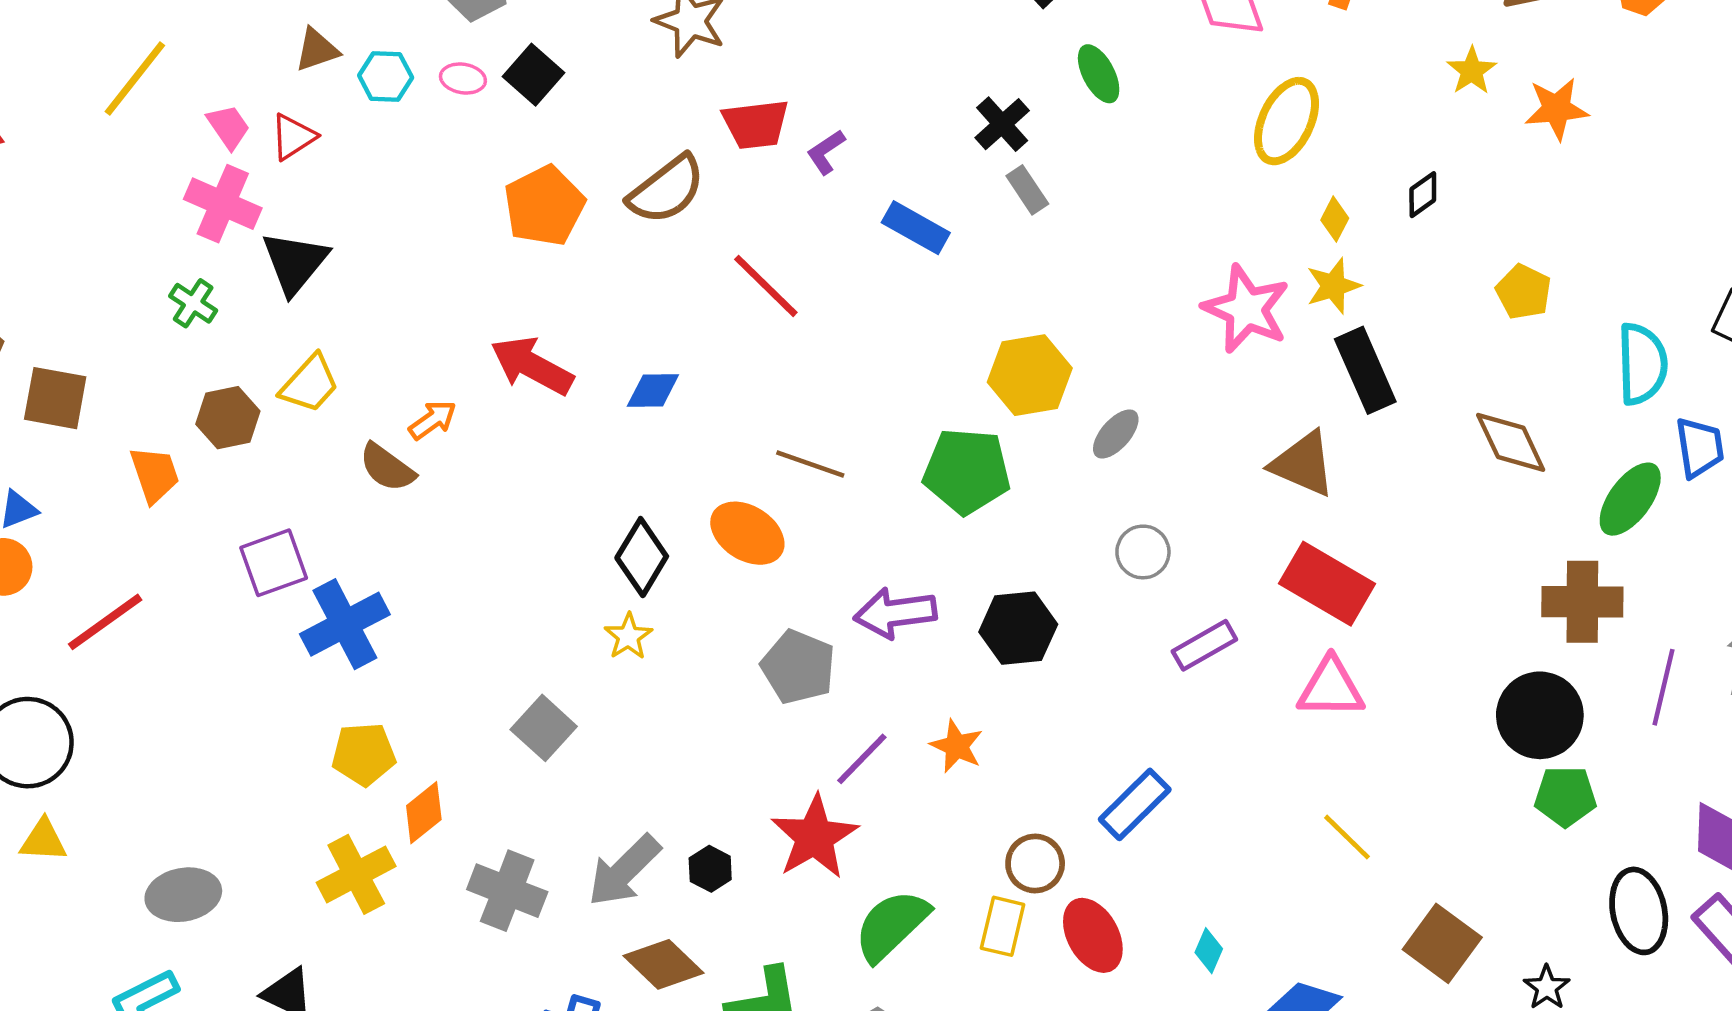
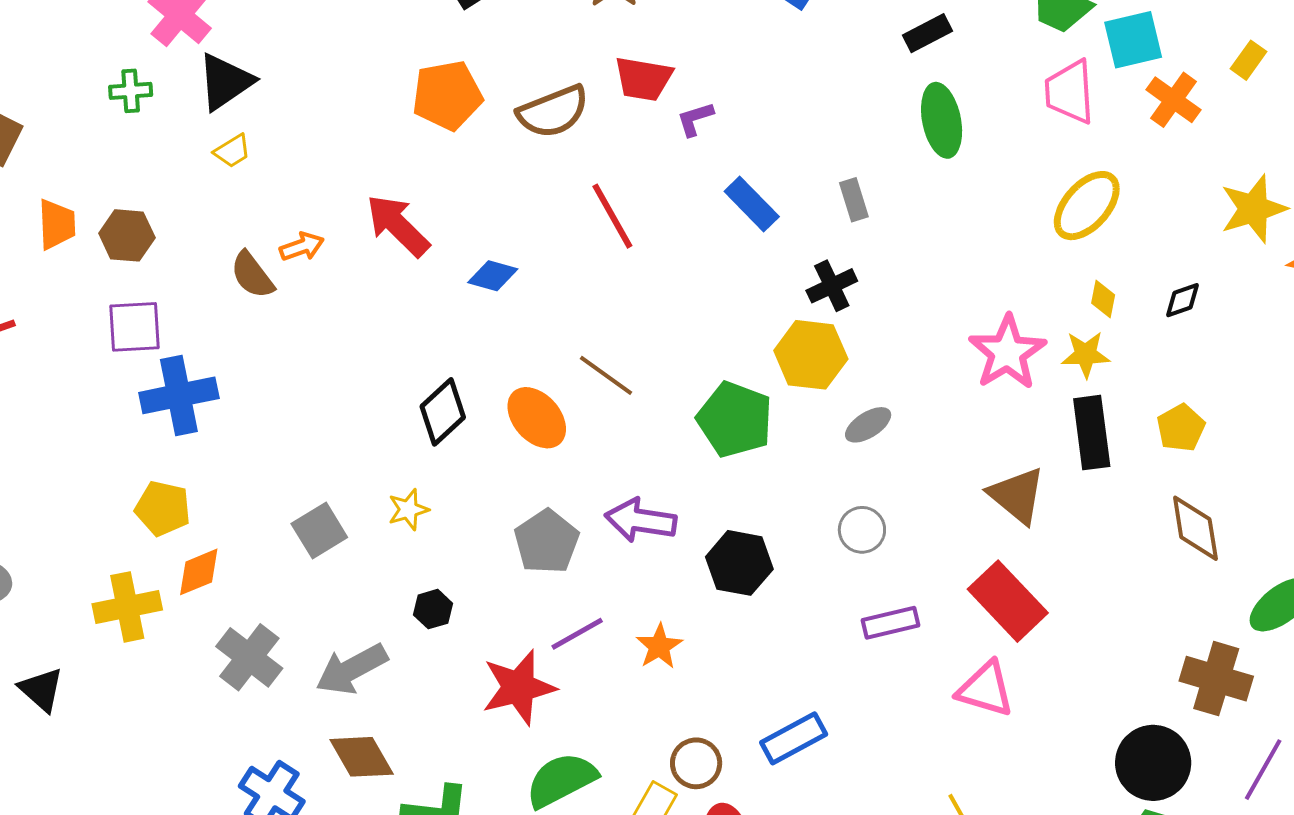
yellow star: (1472, 71) -> (1253, 209), size x1.6
green ellipse: (1099, 74) -> (942, 120), size x1.4
black cross: (1002, 124) -> (832, 286), moved
yellow diamond: (1335, 219) -> (1103, 299), turned -33
yellow pentagon: (1524, 292) -> (1181, 428), moved
green cross: (193, 303) -> (131, 91), turned 36
yellow trapezoid: (310, 384) -> (232, 151), moved, size x0.7
brown hexagon: (228, 418) -> (127, 235), moved
yellow star: (628, 636) -> (408, 510), moved
black hexagon: (710, 869) -> (433, 609), moved

